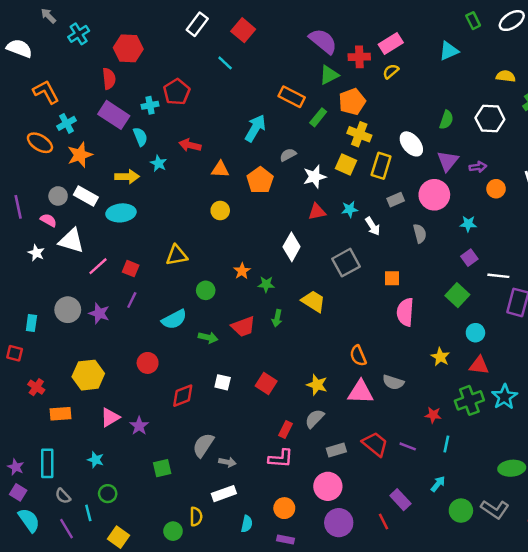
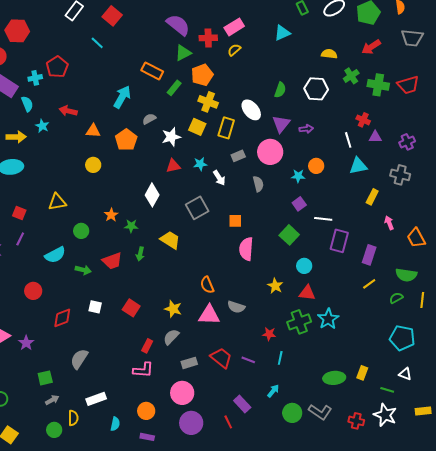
orange circle: (496, 189) -> (316, 166), moved
gray arrow: (227, 462) -> (52, 400), moved, turned -40

